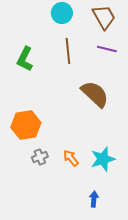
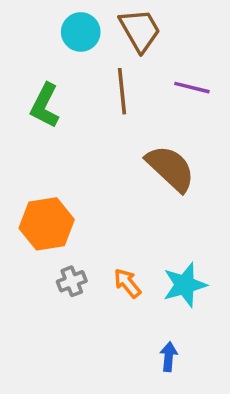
cyan circle: (62, 13) -> (81, 32), moved
brown trapezoid: (104, 17) -> (140, 30), moved

